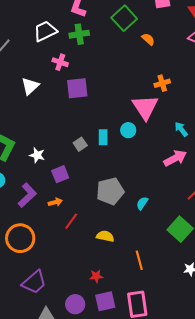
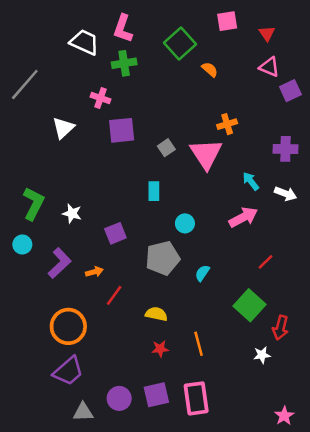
white trapezoid: (45, 31) -> (84, 42), moved, turned 50
cyan circle: (128, 130) -> (185, 223), moved
gray square: (80, 144) -> (166, 148), moved
purple square: (60, 174) -> (115, 233), moved
orange circle: (20, 238) -> (68, 326), moved
red star: (96, 276) -> (160, 349), moved

